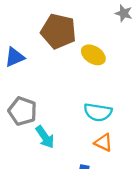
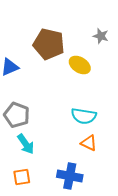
gray star: (124, 13) -> (101, 36), moved
cyan arrow: (45, 137) -> (26, 144), moved

